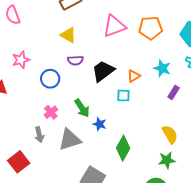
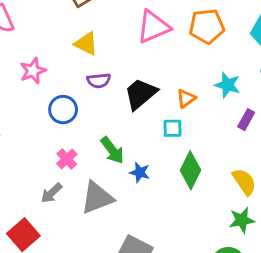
pink star: (21, 60) -> (33, 71), moved
gray arrow: (39, 135) -> (51, 193), turned 63
green diamond: (123, 148) -> (190, 170), moved

